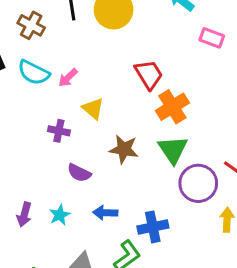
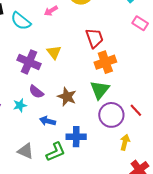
pink arrow: (68, 78) -> (51, 11), moved
purple cross: (59, 131) -> (29, 62), size x1.6
brown star: (124, 149) -> (67, 97), moved
cyan star: (60, 215) -> (20, 105), moved

